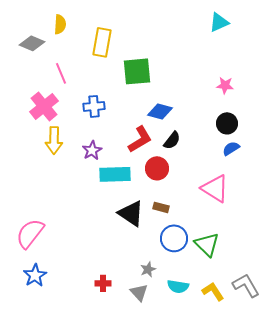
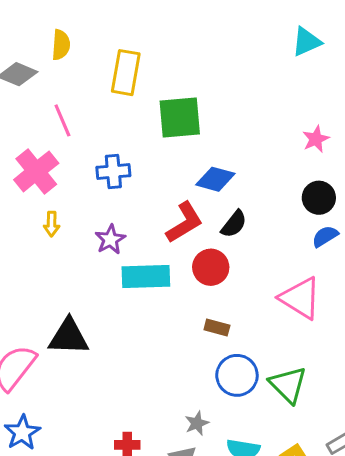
pink star: (225, 85) -> (316, 139), turned -30
yellow arrow: (54, 140) -> (52, 224), size x0.6
black triangle: (131, 213) -> (69, 337), moved, turned -32

